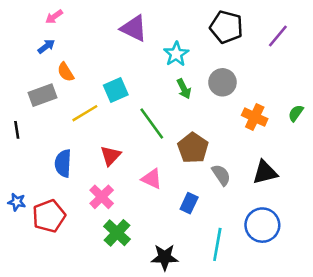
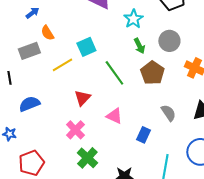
brown pentagon: (193, 148) -> (152, 73), moved
blue semicircle: (63, 163) -> (29, 104), moved, turned 65
red pentagon: (49, 216) -> (31, 163), moved

